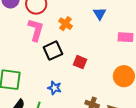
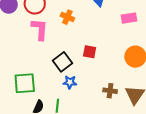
black square: (53, 51) -> (63, 62), moved

